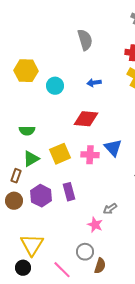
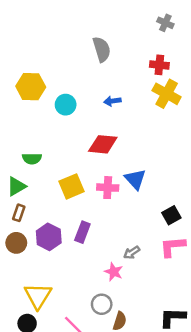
green triangle: (31, 159) -> (16, 186), moved
purple rectangle: (69, 192) -> (82, 232), turned 36

